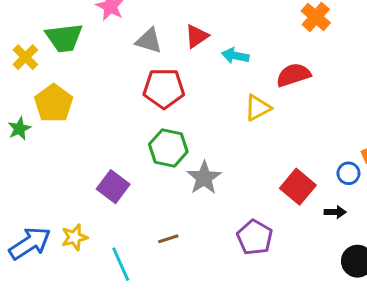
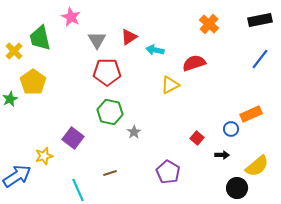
green trapezoid: (64, 38) -> (40, 38), turned 84
gray triangle: (149, 41) -> (97, 40), turned 42
gray star: (204, 178) -> (134, 132), size x0.6
red square: (298, 187) -> (197, 138), size x0.6
yellow star: (74, 237) -> (44, 156), moved

